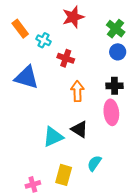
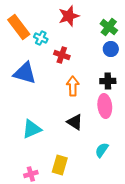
orange rectangle: (20, 29) -> (19, 27), size x1.4
cyan triangle: (53, 137) -> (32, 129), moved
cyan semicircle: (94, 163) -> (102, 150), moved

